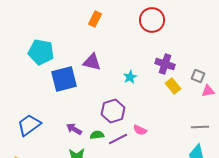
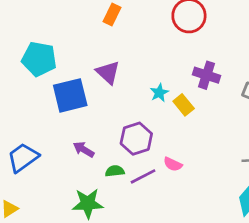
purple triangle: (92, 62) -> (108, 72), turned 30
yellow rectangle: (173, 86) -> (184, 105), moved
purple arrow: (74, 129) -> (84, 149), moved

